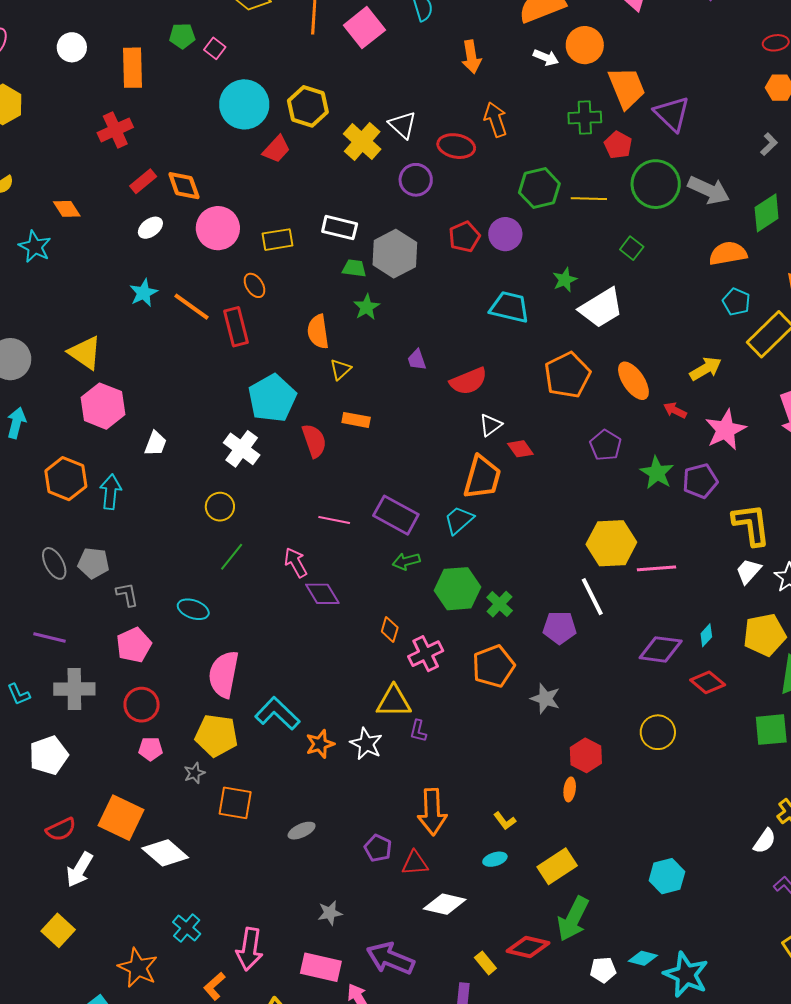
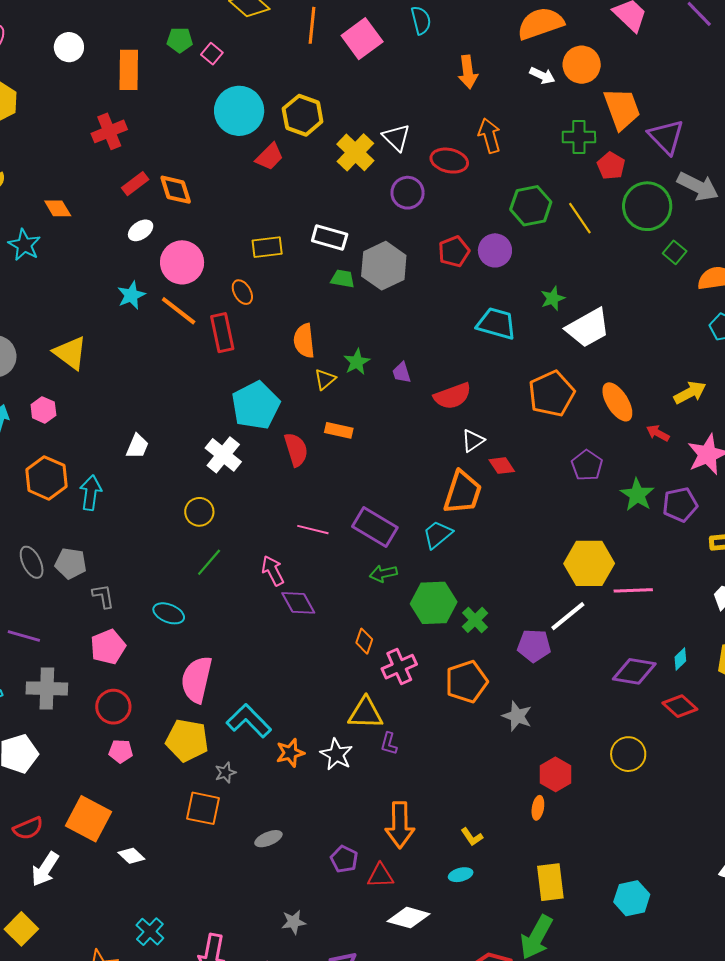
gray arrow: (709, 190) -> (698, 186), moved
yellow line: (589, 199) -> (580, 218), turned 52
pink circle: (218, 228) -> (182, 262), moved
green square: (632, 248) -> (675, 252), moved
green star: (367, 307) -> (357, 362), moved
pink hexagon: (103, 406) -> (43, 410), moved, size x0.6
white line: (592, 597) -> (568, 616), turned 75
gray star: (194, 773) -> (225, 773), moved
white diamond: (165, 853) -> (131, 856), size x0.6
yellow rectangle: (557, 866) -> (550, 882), moved, turned -66

